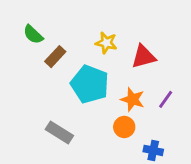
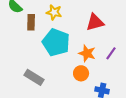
yellow star: (106, 43) -> (54, 12), moved
brown rectangle: (55, 57) -> (31, 22), turned -42

